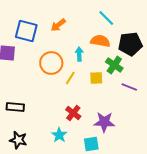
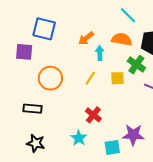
orange arrow: (58, 25) -> (86, 38), moved
orange circle: (51, 63) -> (50, 78), moved
purple star: (104, 122) -> (133, 135), moved

